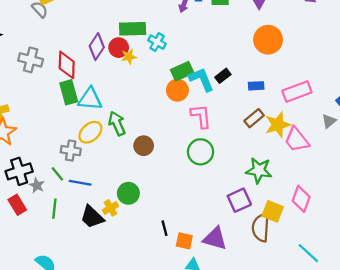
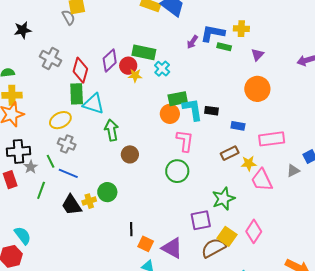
black rectangle: (223, 76) -> (212, 111), turned 32
yellow star: (278, 125) -> (249, 163), size x0.7
yellow ellipse: (90, 132) -> (60, 120), moved
green star: (259, 170) -> (223, 199), turned 30
brown semicircle: (261, 228) -> (214, 248), turned 45

